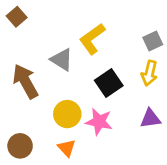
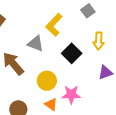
gray square: (153, 41) -> (88, 11), moved
pink star: (99, 122) -> (71, 95), moved

